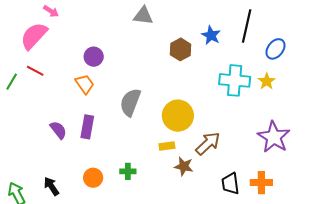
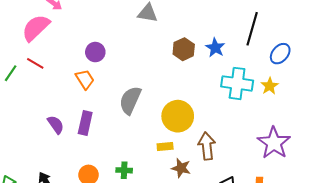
blue star: (211, 35) -> (215, 48), moved
brown arrow: (208, 143) -> (207, 146), turned -56

